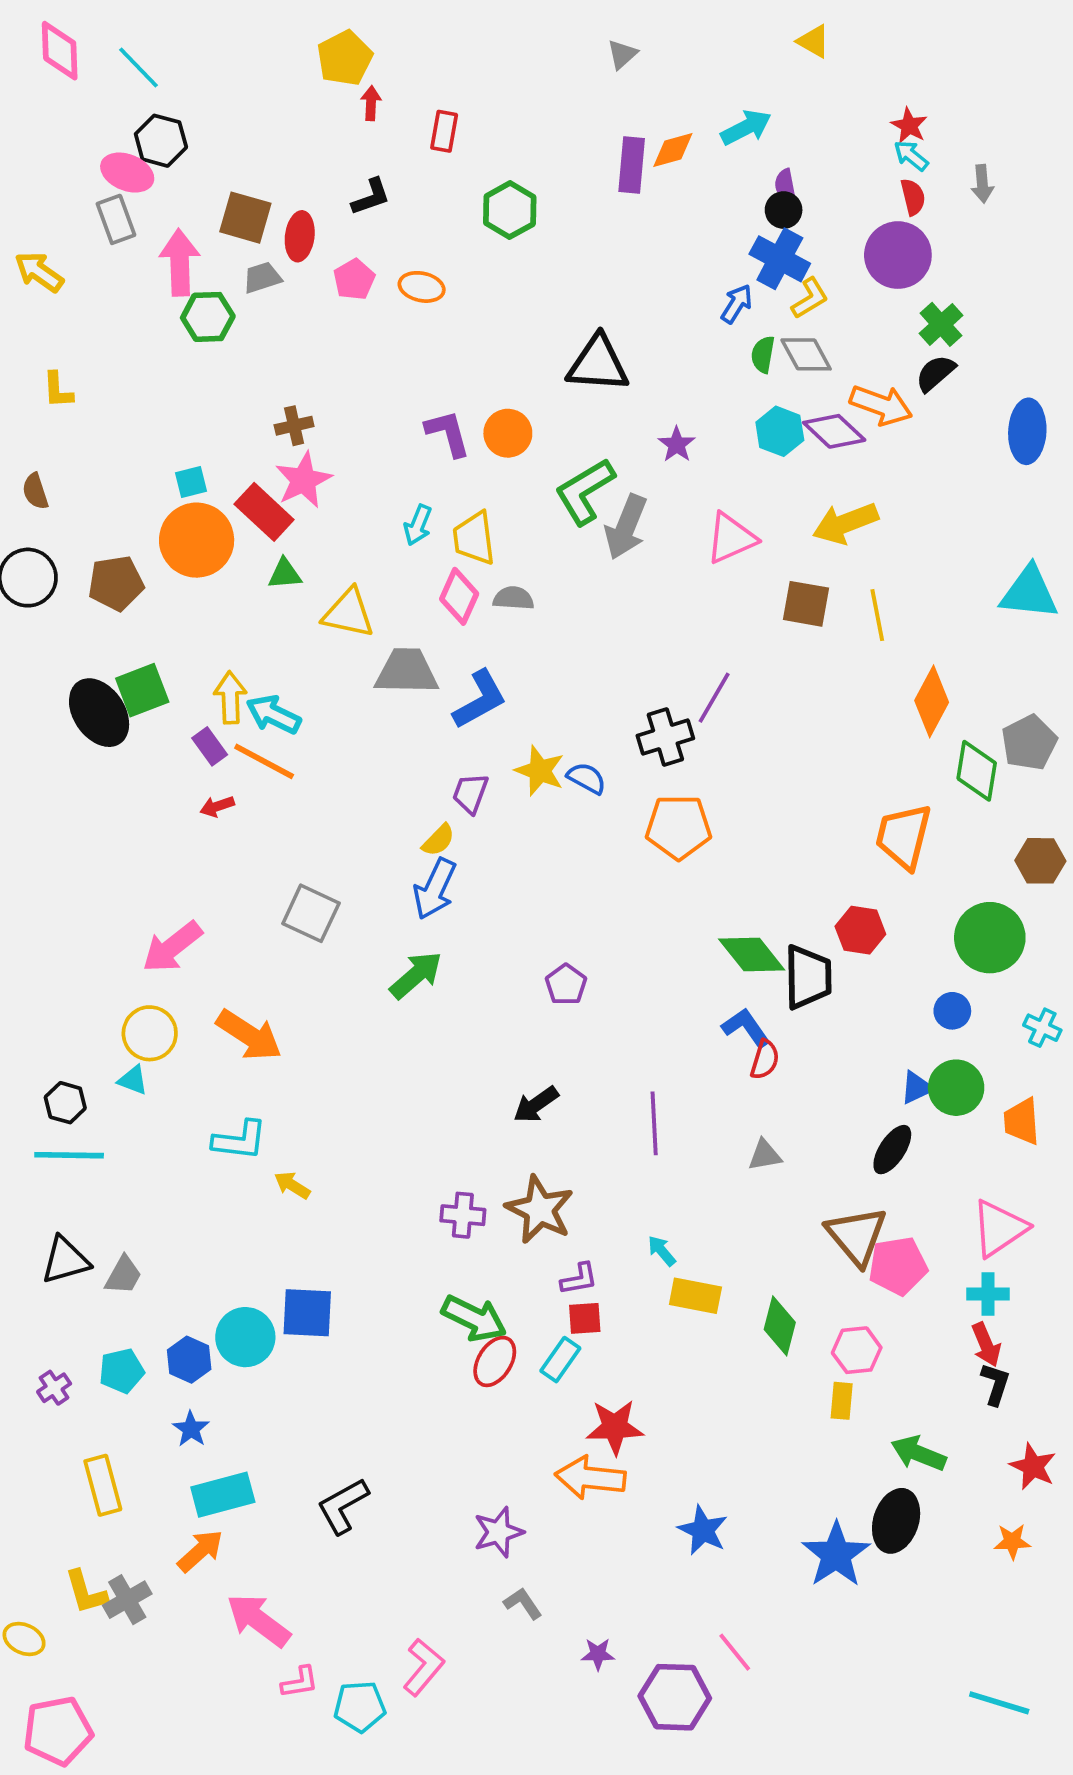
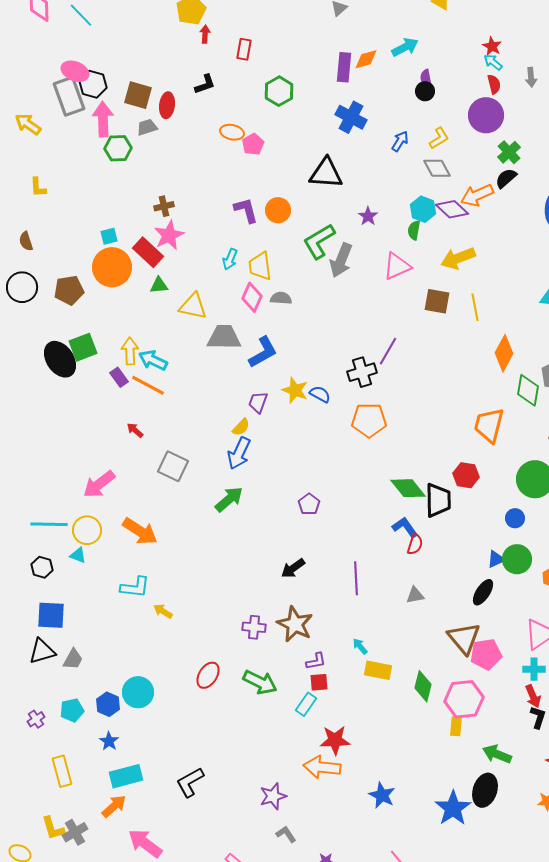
black hexagon: (161, 141) -> (93, 84), moved
gray rectangle: (116, 219) -> (69, 96), size x1.5
blue cross: (780, 259) -> (351, 117), moved
pink pentagon: (354, 279) -> (253, 144), moved
green semicircle: (763, 354) -> (414, 230), moved
orange arrow: (881, 405) -> (477, 195), turned 136
red arrow: (217, 806) -> (135, 430), moved, turned 60
cyan line: (69, 1155) -> (49, 524), moved
blue square: (307, 1313) -> (51, 615), moved
pink hexagon: (857, 1350) -> (464, 699), size x1.5
red ellipse: (495, 1361) -> (208, 675), moved

